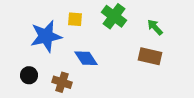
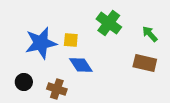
yellow square: (75, 19) -> (71, 40), moved

